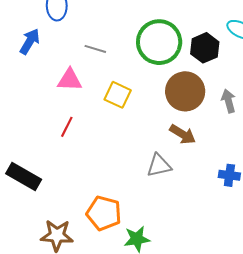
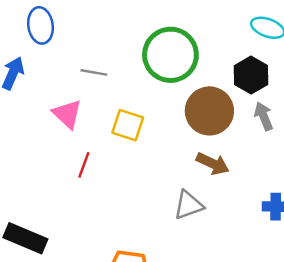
black hexagon: (205, 48) -> (251, 75), moved
pink triangle: (70, 80) -> (67, 114), turned 48
red line: (67, 127) -> (84, 165), moved

